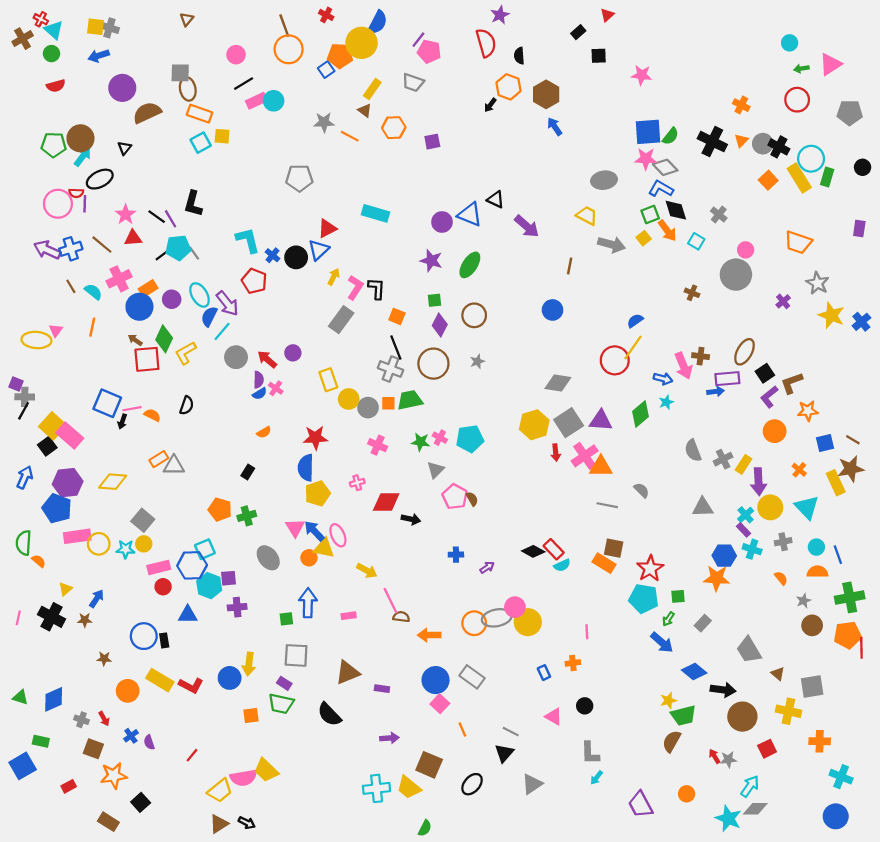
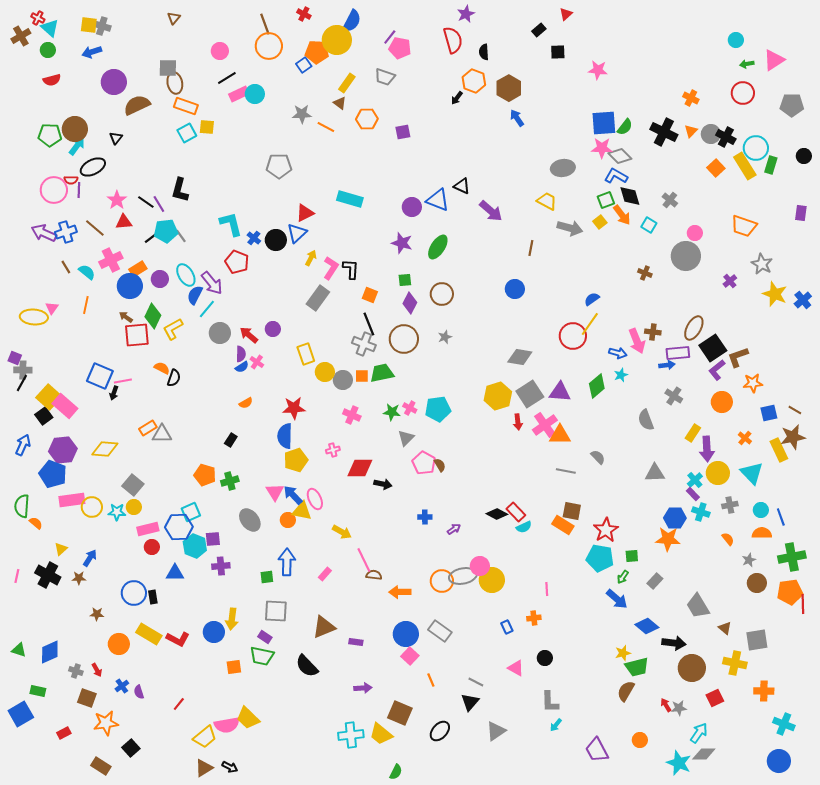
black square: (765, 373) -> (713, 348), size x1.5
orange semicircle: (152, 415) -> (162, 368), moved
gray cross: (723, 459) -> (674, 396), moved, turned -30
pink rectangle: (349, 616) -> (325, 574), turned -40

